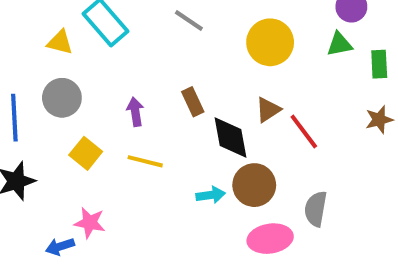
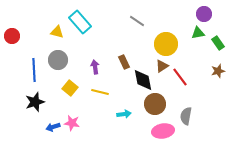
gray line: (189, 20) -> (137, 21), moved
yellow circle: (270, 42) -> (166, 44), moved
green rectangle: (379, 64) -> (218, 43), turned -32
cyan arrow: (211, 195) -> (124, 114), moved
blue arrow: (60, 247) -> (53, 127), moved

